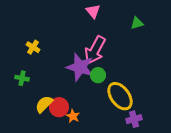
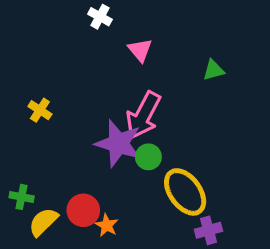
green cross: (22, 78) -> (22, 197), moved
yellow semicircle: (44, 104) -> (43, 222), moved

